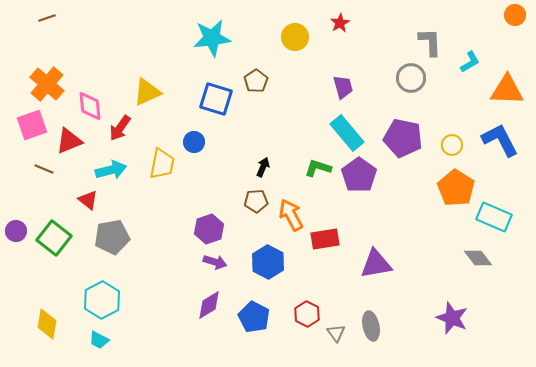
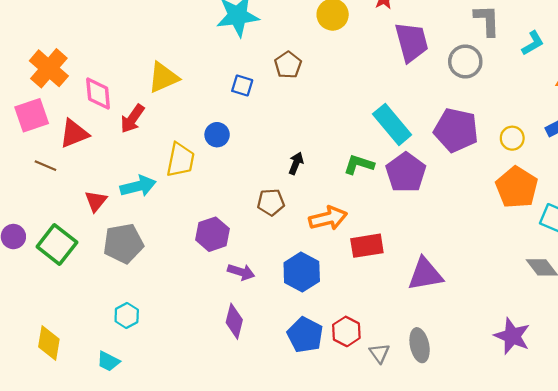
purple trapezoid: (343, 87) -> (412, 42), moved, size x1.5
blue square: (216, 99) -> (242, 86), size x0.6
cyan arrow: (111, 170) -> (138, 186), moved
red triangle: (88, 200) -> (96, 201), turned 30
brown pentagon: (256, 201) -> (271, 202), moved
orange arrow: (291, 215) -> (328, 218), turned 104
purple hexagon: (209, 229) -> (212, 234), moved
cyan hexagon: (102, 300) -> (127, 315), moved, size x0.6
purple diamond: (209, 305) -> (234, 321), turned -44
blue pentagon: (254, 317) -> (305, 335), moved

